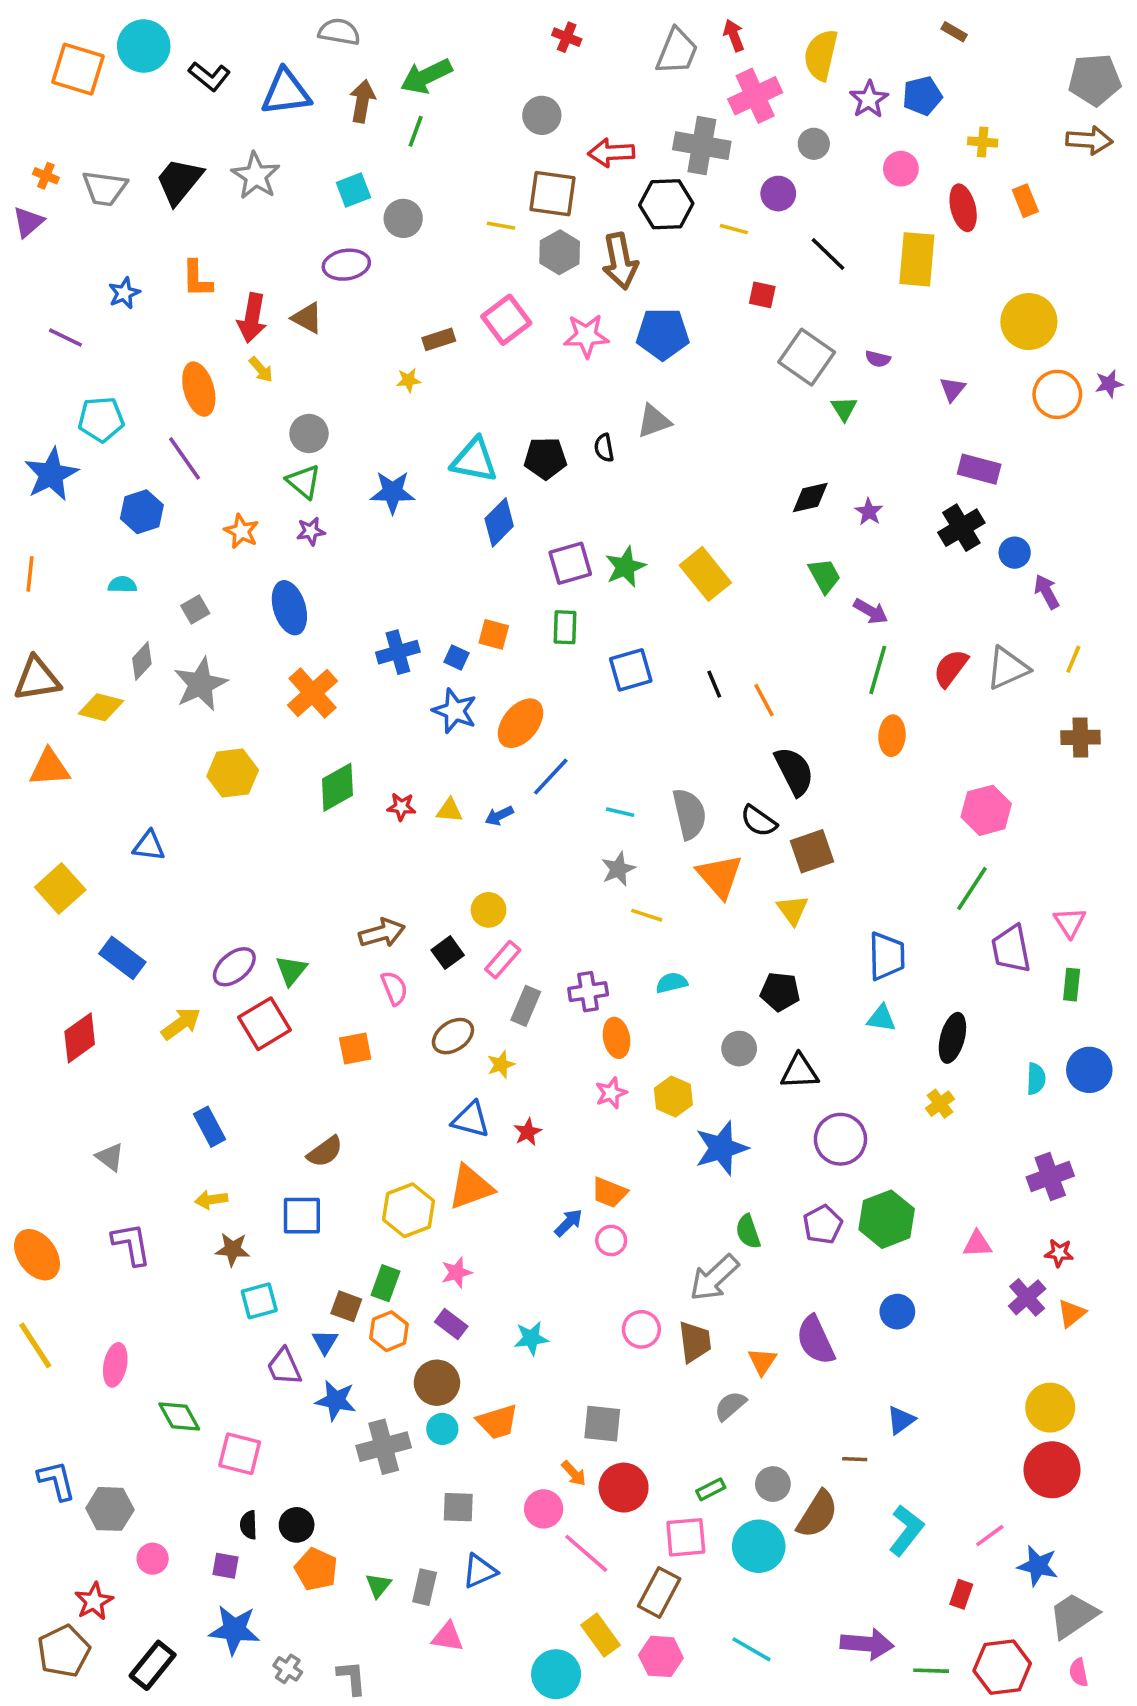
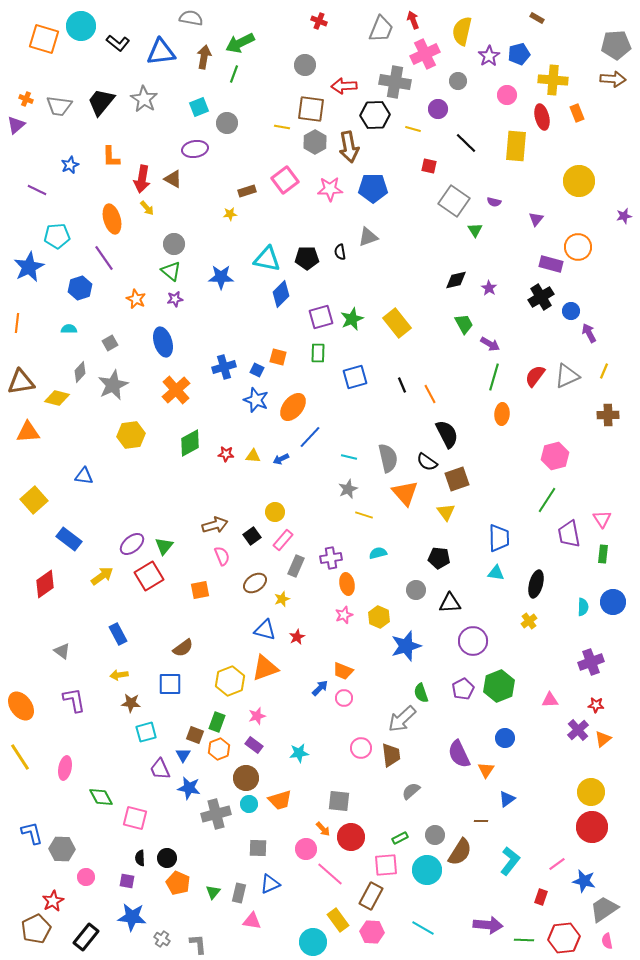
yellow cross: (983, 142) -> (553, 80), size x1.8
orange circle: (1057, 394) -> (578, 247), moved
orange triangle: (762, 1361) -> (486, 770), moved

